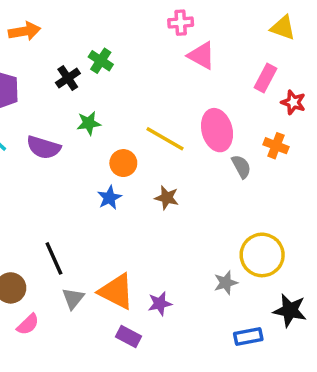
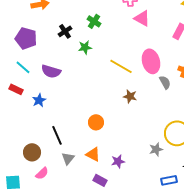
green cross: (101, 61) -> (94, 21), moved
green star: (89, 123) -> (85, 47), moved
orange circle: (123, 163) -> (96, 122), moved
blue star: (109, 198) -> (39, 100), moved
brown star: (167, 198) -> (130, 96), moved
orange triangle: (116, 291) -> (93, 154), size x0.7

